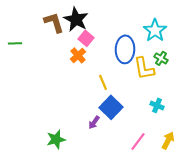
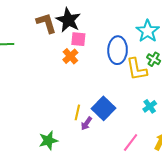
pink square: (86, 38) -> (78, 39), turned -35
yellow line: (103, 82) -> (77, 112), moved, turned 35
cyan cross: (157, 105) -> (150, 106), turned 32

